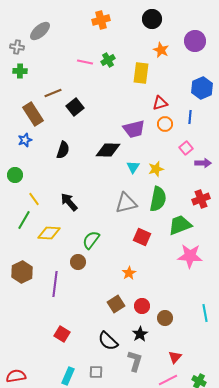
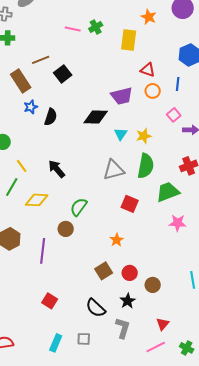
red triangle: (160, 103) -> (148, 70), turned 35
blue star: (25, 140) -> (31, 107), moved
pink star: (190, 256) -> (178, 223), size x0.7

